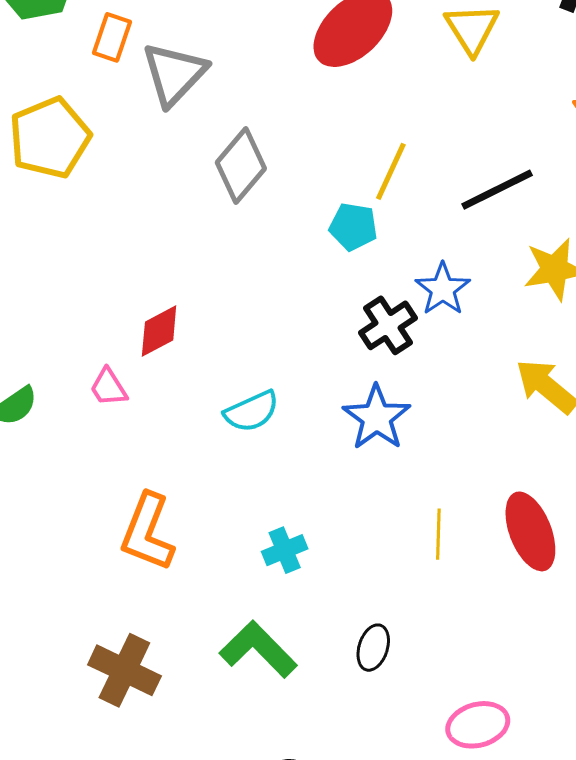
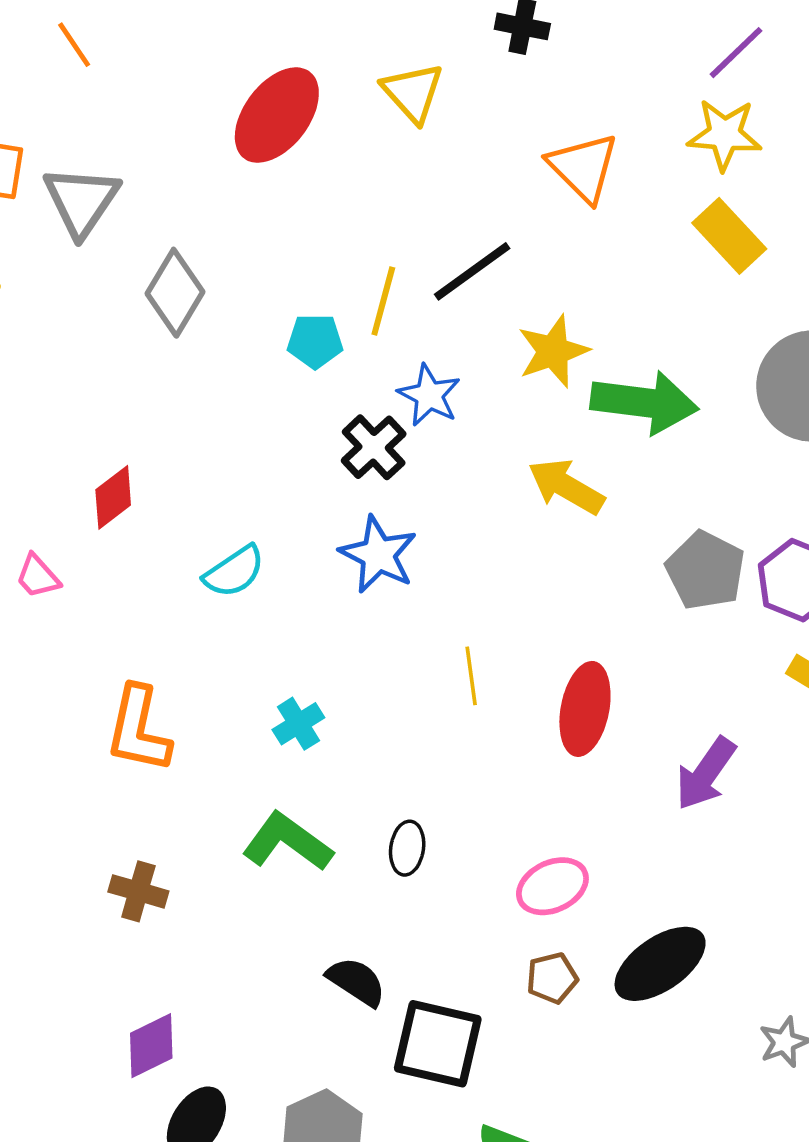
yellow line: (391, 171) -> (383, 301), moved
pink trapezoid: (108, 387) -> (38, 576), moved
red ellipse: (530, 531) -> (585, 709), moved, turned 42
black ellipse: (373, 648) -> (407, 848), moved
brown cross: (124, 670) -> (138, 891), size x0.7

